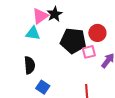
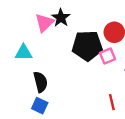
cyan triangle: (33, 33) -> (23, 53), moved
blue square: (43, 87) -> (40, 106), moved

